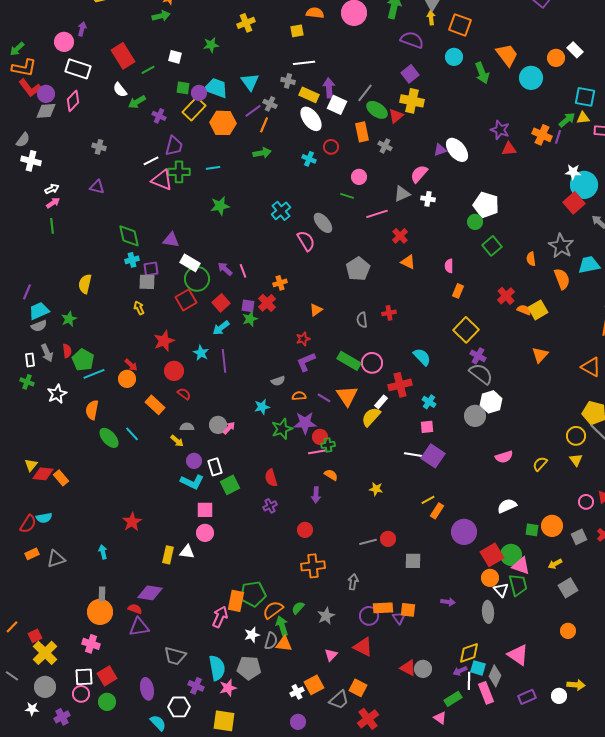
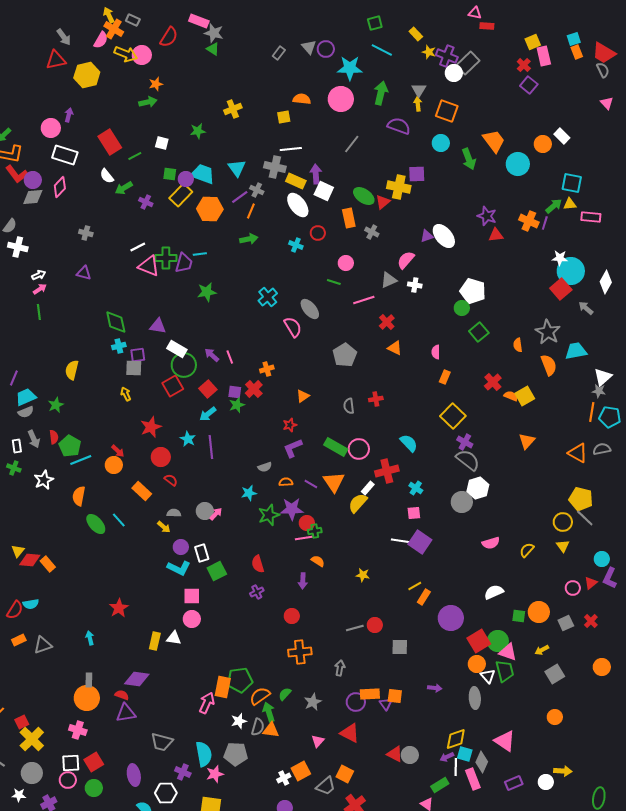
purple square: (410, 74) -> (417, 174), moved, turned 36
gray cross: (288, 81) -> (275, 167), size x1.5
gray line: (365, 93) -> (352, 144), moved
purple trapezoid: (174, 146) -> (184, 263), moved

